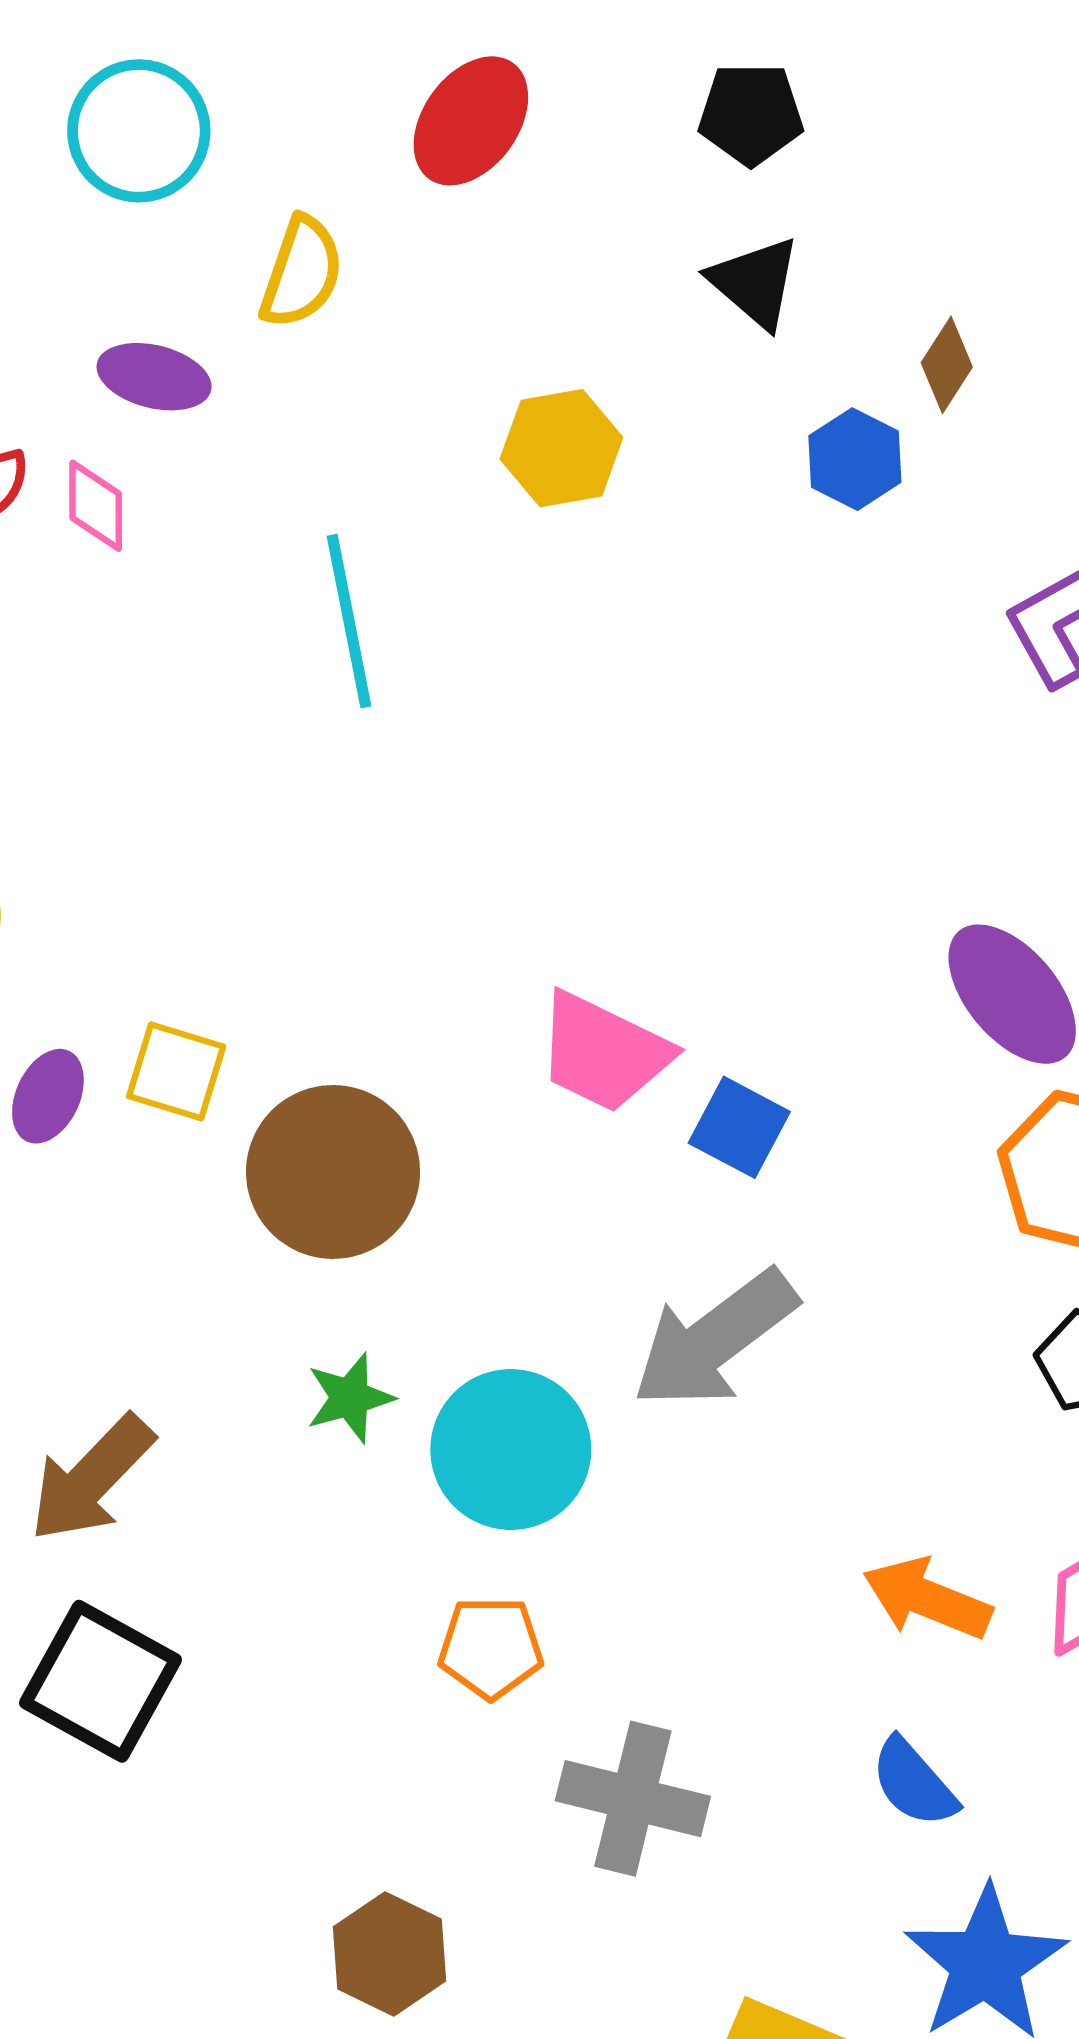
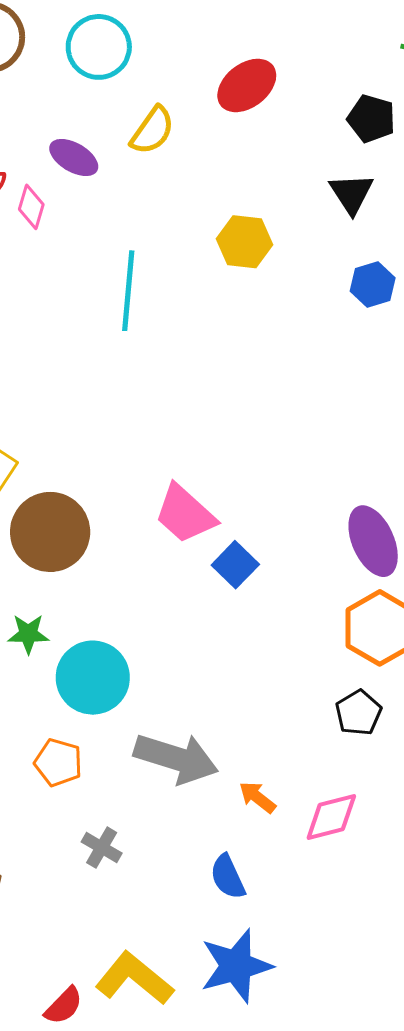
gray arrow: (715, 1339) -> (176, 758), moved, turned -142
orange arrow: (927, 1599) -> (257, 797), size x0.7
gray cross: (633, 1799) -> (102, 848), size x0.6

